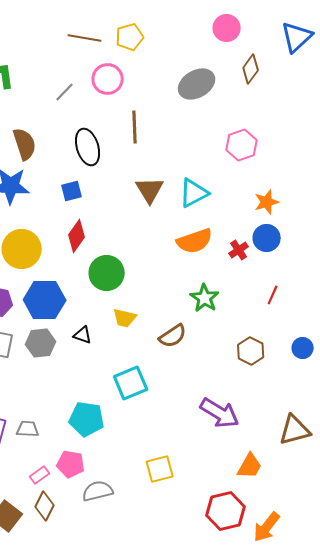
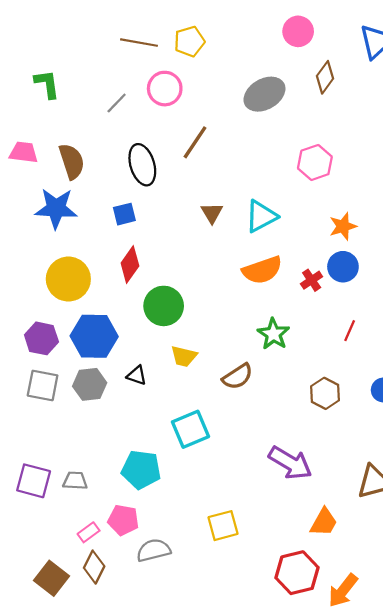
brown line: (135, 127) -> (195, 142), turned 36
brown triangle: (150, 190) -> (212, 213), size x0.7

